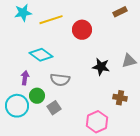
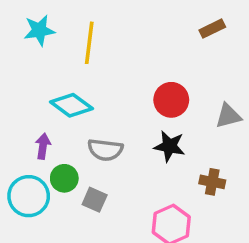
yellow line: (51, 20) -> (89, 43), turned -65
red circle: (82, 30) -> (171, 100), moved
black star: (101, 67) -> (169, 146), moved
gray square: (54, 108) -> (95, 200), turned -32

